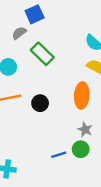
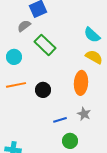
green circle: (81, 149) -> (70, 141), moved
blue line: (59, 155) -> (60, 120), moved

